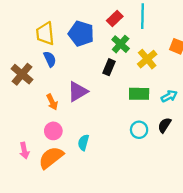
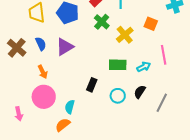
blue semicircle: (50, 59) -> (41, 44), moved
black rectangle: (109, 67) -> (92, 85), moved
purple triangle: (78, 92) -> (65, 47), moved
pink circle: (53, 131) -> (44, 97), size x1.5
orange semicircle: (51, 158) -> (63, 125), moved, size x0.7

